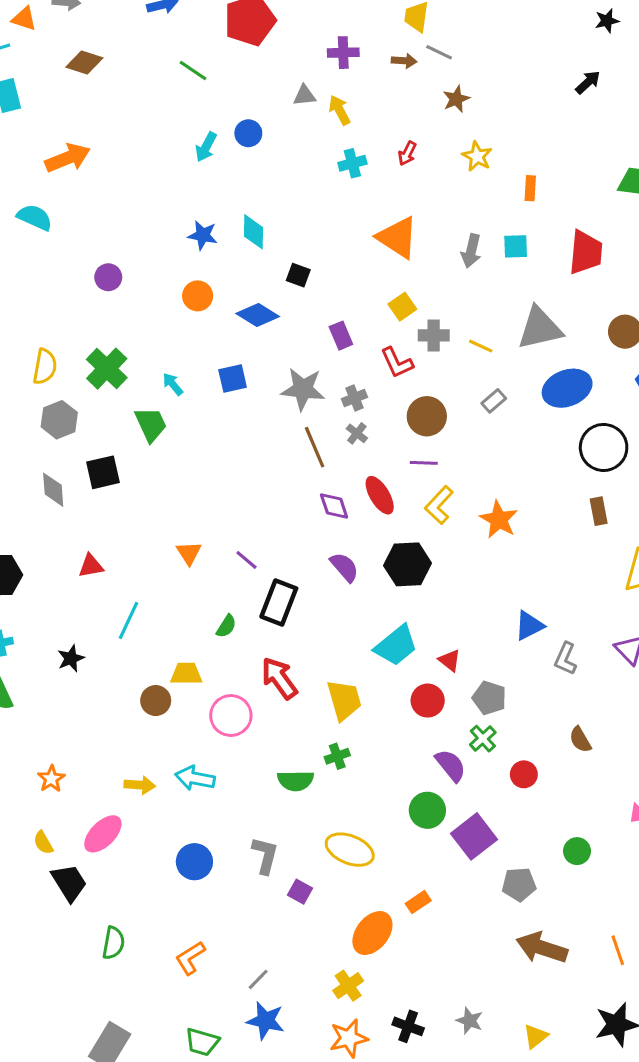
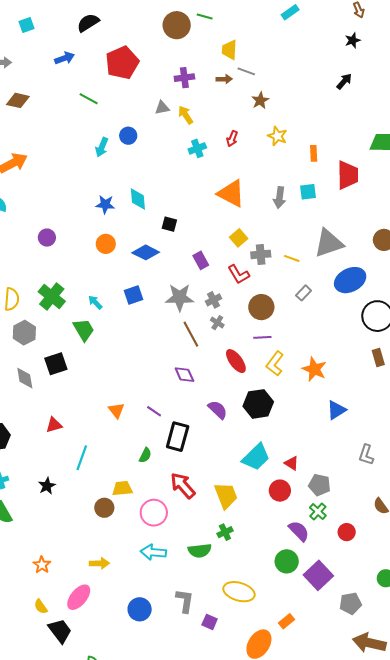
red trapezoid: (586, 252) -> (348, 175), moved
purple diamond: (334, 506) -> (184, 375), moved
blue triangle: (529, 626) -> (336, 410), moved
cyan arrow: (195, 778) -> (153, 552), moved

